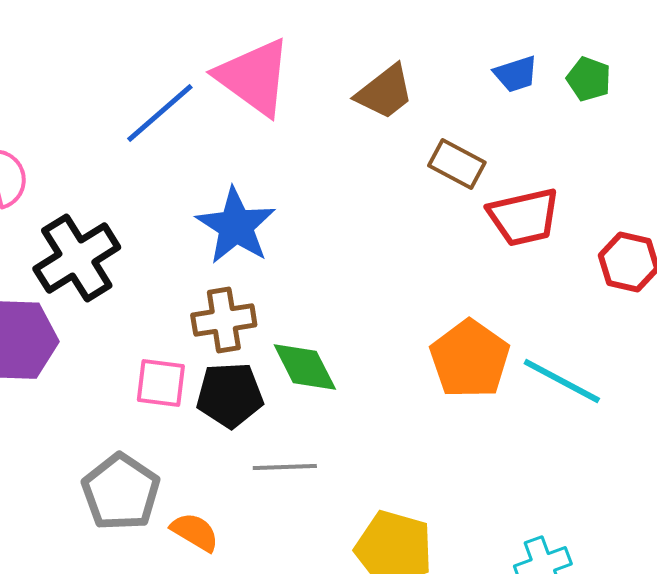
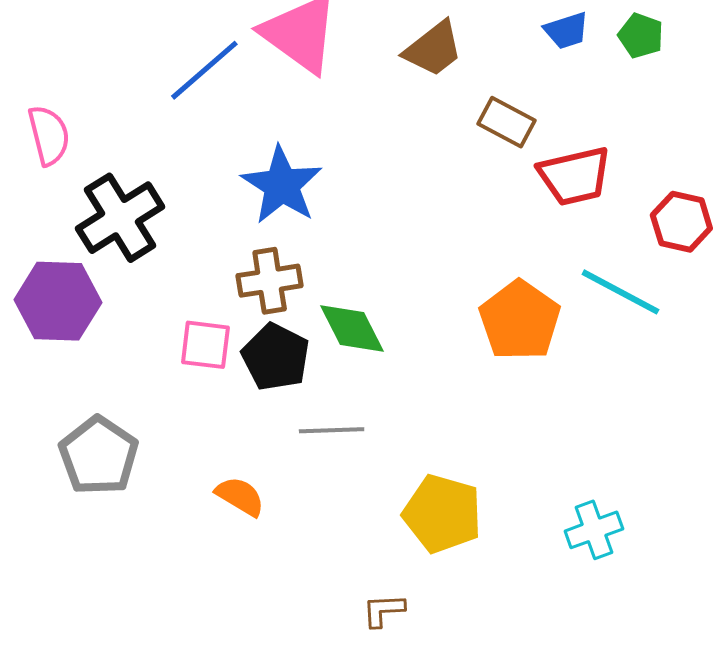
cyan line: (562, 381) -> (620, 292), moved
black pentagon: (230, 395) -> (276, 357), turned 30
gray pentagon: (121, 492) -> (99, 456), moved

